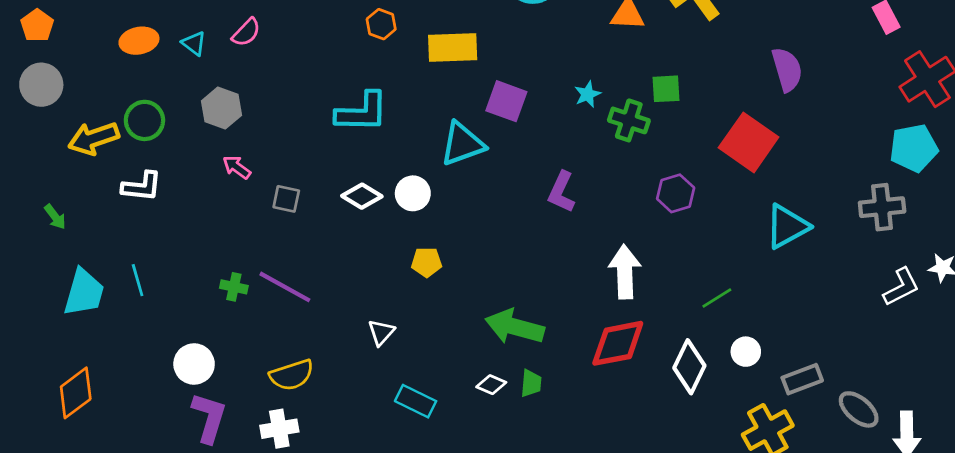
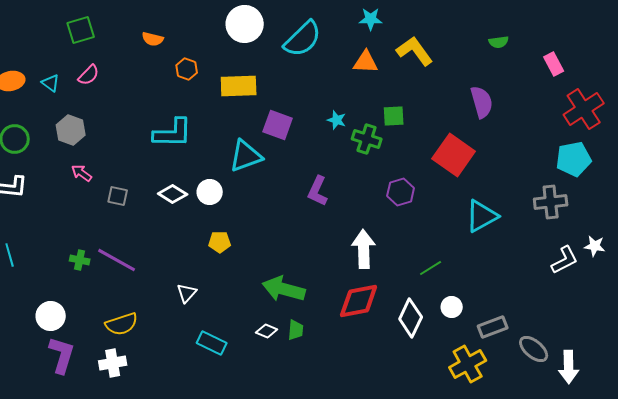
cyan star: (588, 94) -> (337, 120), turned -30

